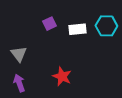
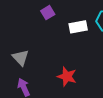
purple square: (49, 24) -> (48, 13), moved

